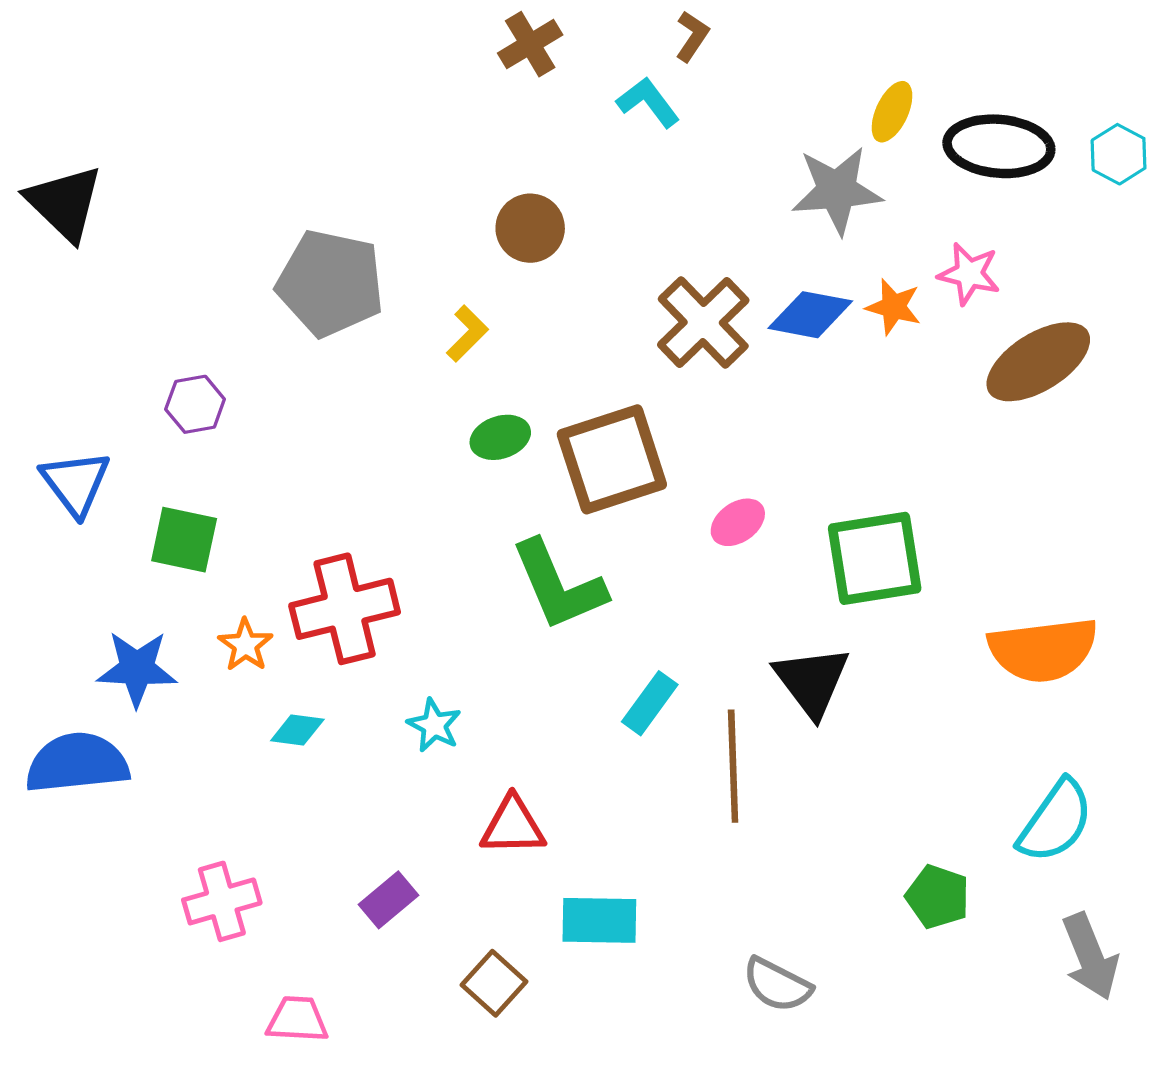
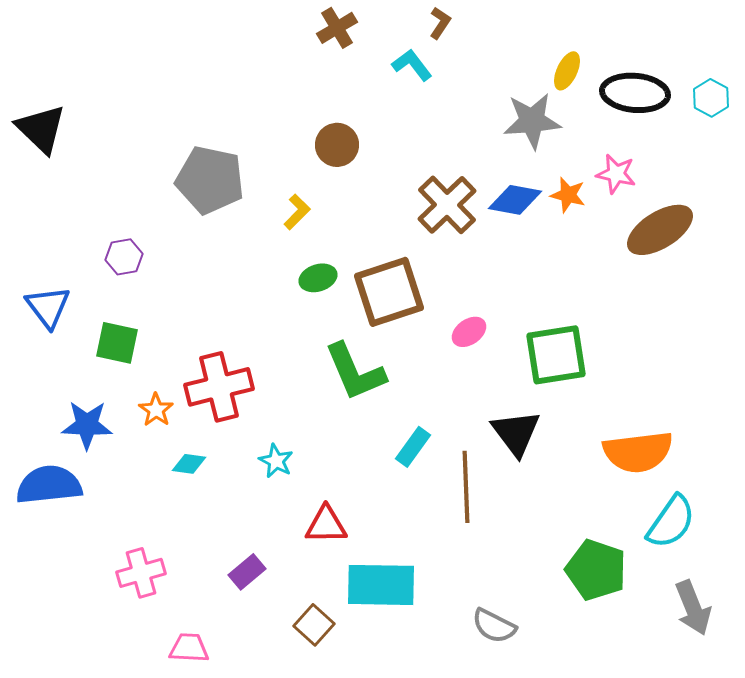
orange semicircle: (1043, 650) -> (638, 452), moved
green pentagon: (938, 897) -> (596, 570), size x1.5
cyan rectangle: (599, 920) -> (381, 585), size x1.4

